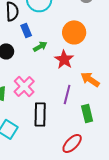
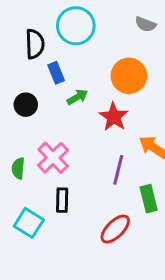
black rectangle: (40, 114) -> (62, 200), moved, size x0.7
red ellipse: (72, 143) -> (115, 229), moved

